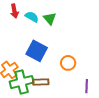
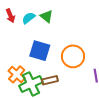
cyan semicircle: (32, 17) -> (29, 18), turned -56
orange circle: (68, 63) -> (73, 56), size x1.5

